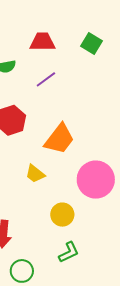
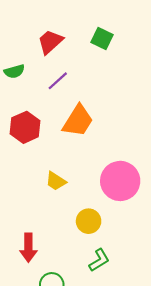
red trapezoid: (42, 42) -> (50, 42), turned -36
orange trapezoid: (59, 139) -> (78, 121), moved

